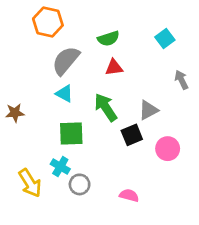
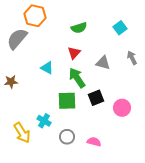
gray semicircle: (66, 61) -> (17, 39), moved
red triangle: (114, 67) -> (74, 53), moved, turned -40
gray triangle: (148, 110) -> (103, 63), moved, turned 42
green square: (71, 133) -> (67, 101), moved
gray circle: (80, 184) -> (67, 137), moved

